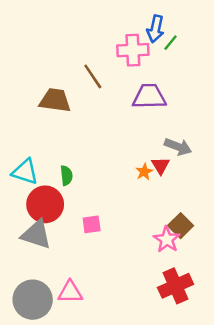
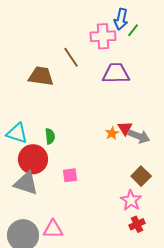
gray arrow: (178, 147) -> (139, 136), moved
pink star: (167, 239) -> (131, 200), moved
red cross: (176, 286) -> (137, 224), size x0.6

